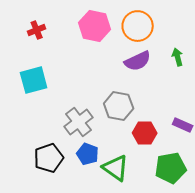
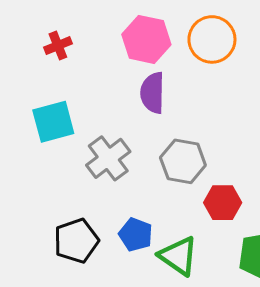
purple semicircle: (138, 61) -> (152, 93), moved, turned 116
gray cross: (79, 122) -> (108, 158), moved

